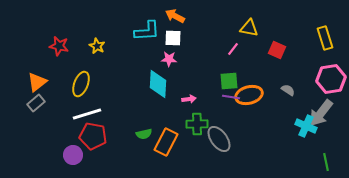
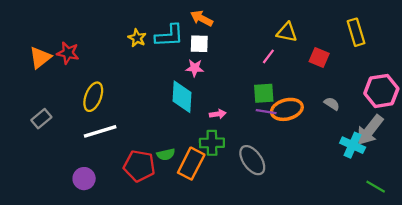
yellow rectangle: (325, 38) -> (356, 32), moved
yellow star: (97, 46) -> (137, 38), moved
orange triangle: (37, 82) -> (40, 58), moved
green cross: (197, 124) -> (212, 143), moved
red pentagon: (93, 136) -> (139, 166), moved
green line: (326, 162) -> (376, 187), turned -48

